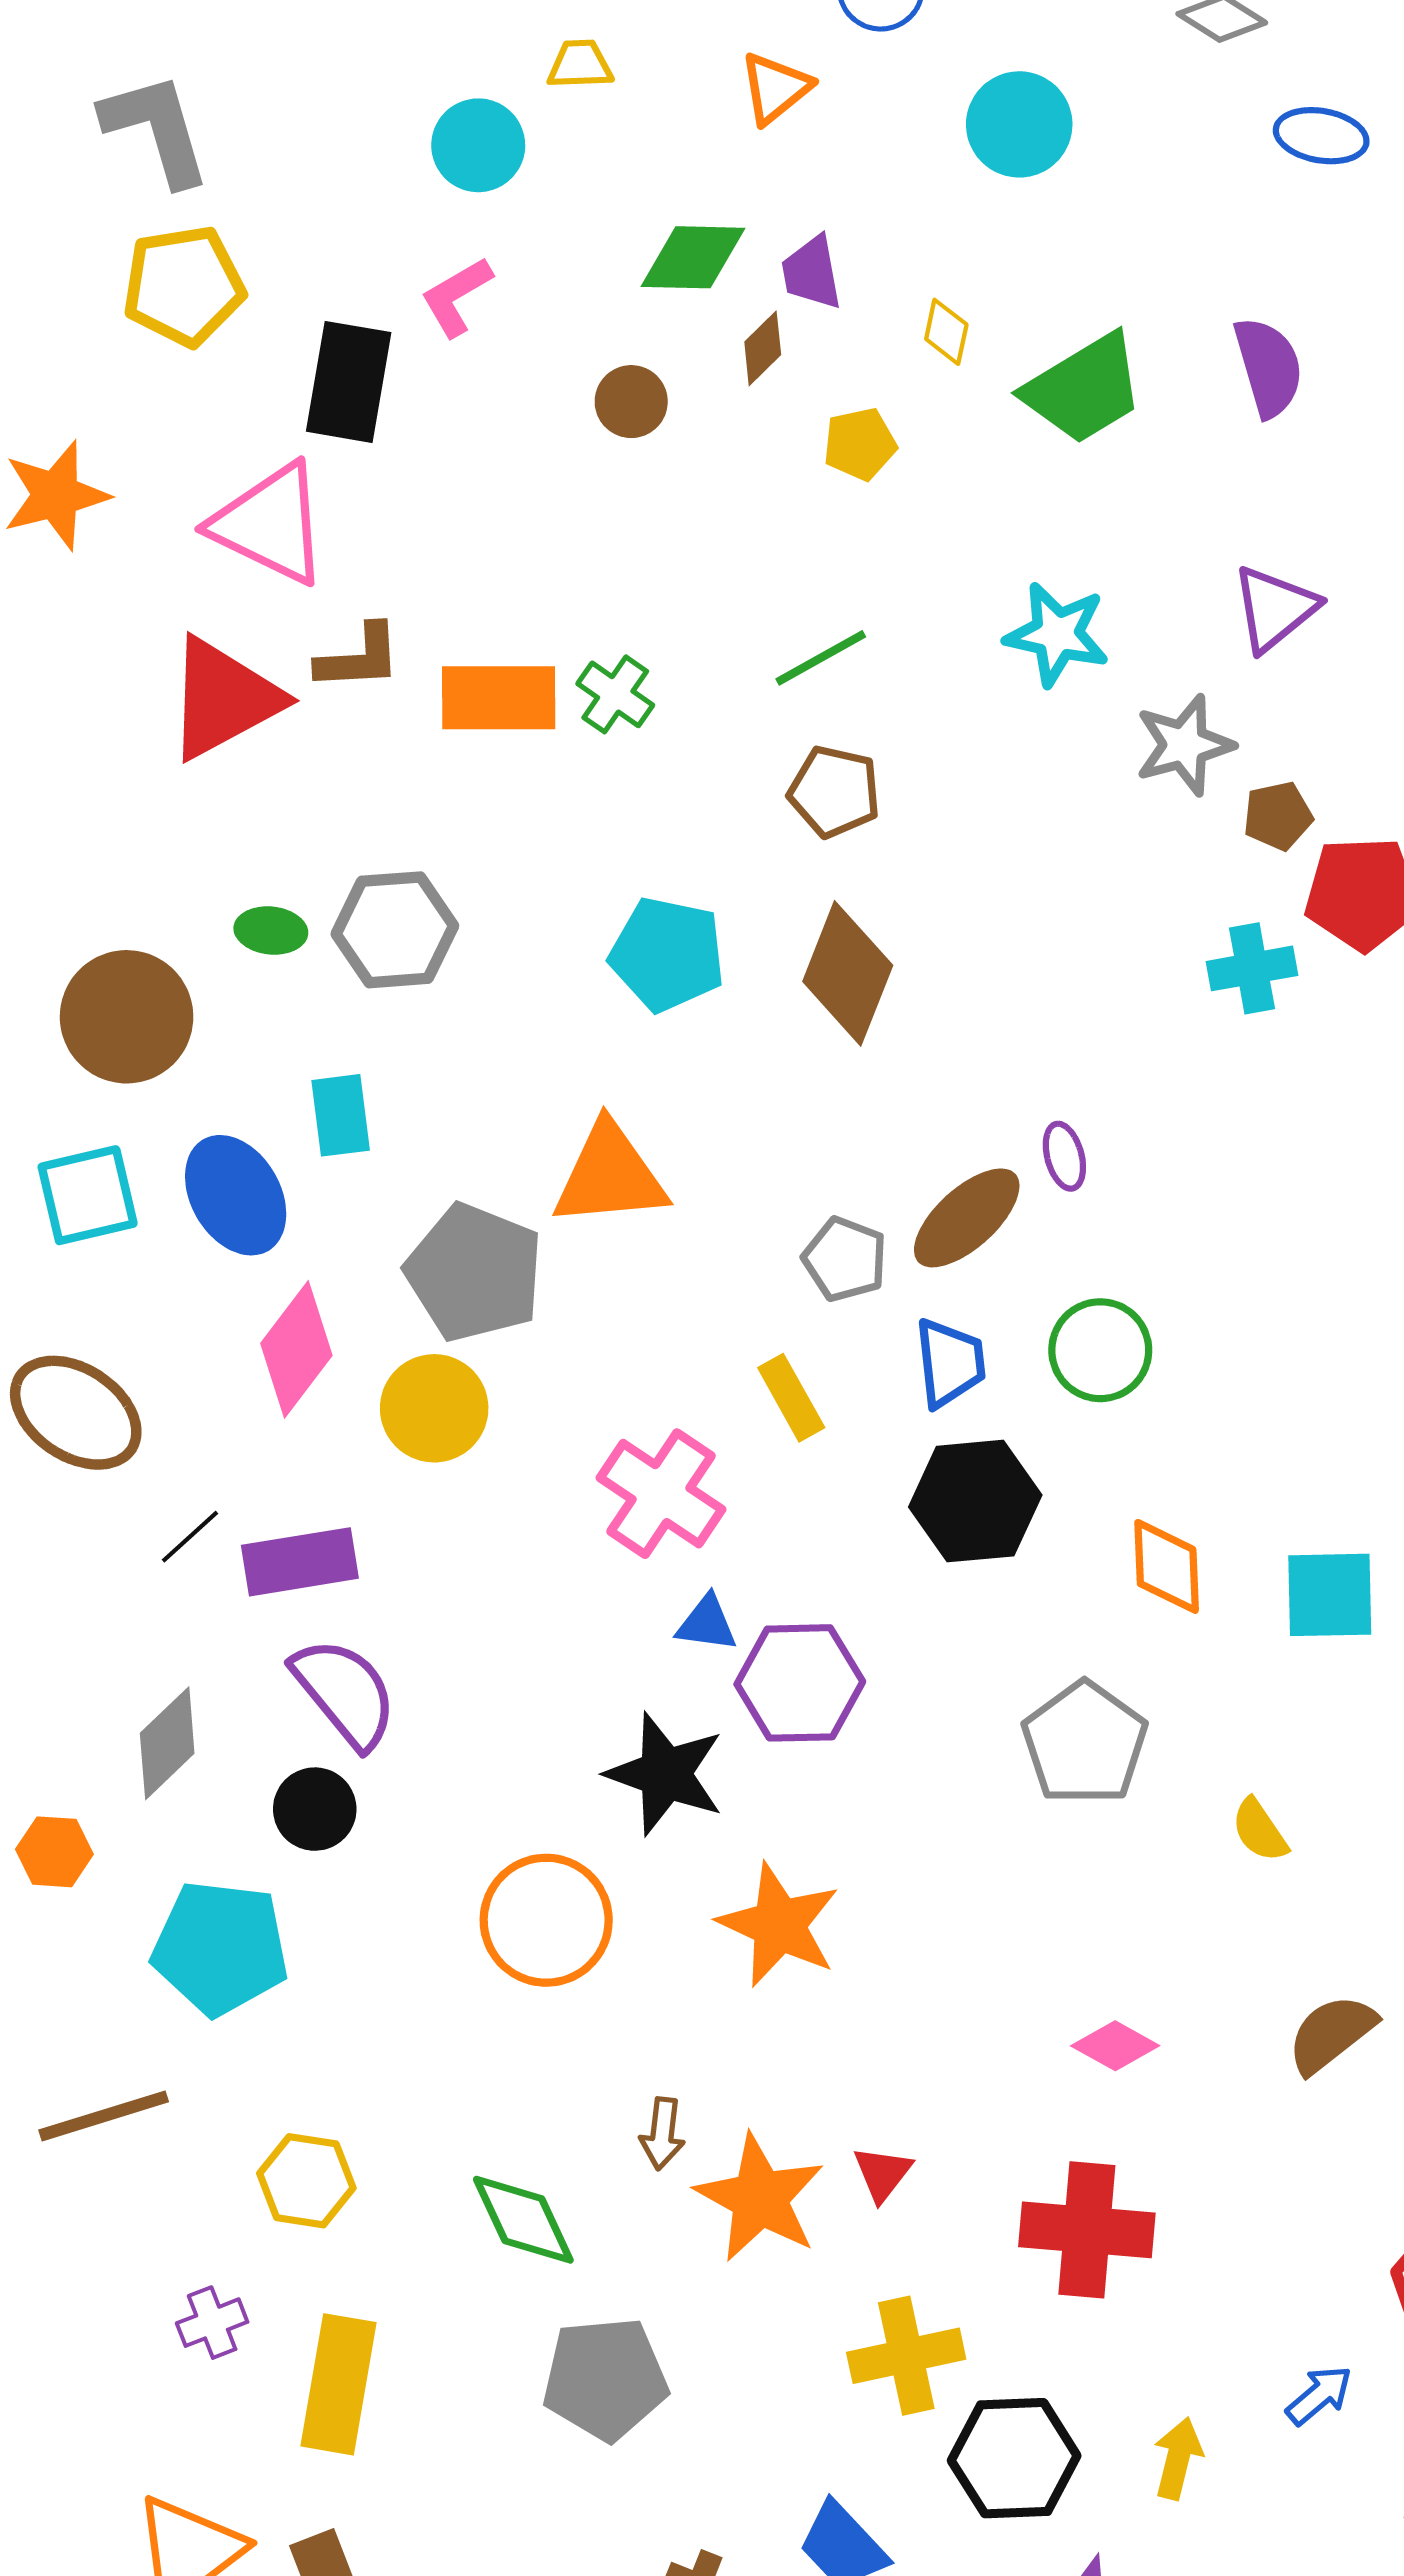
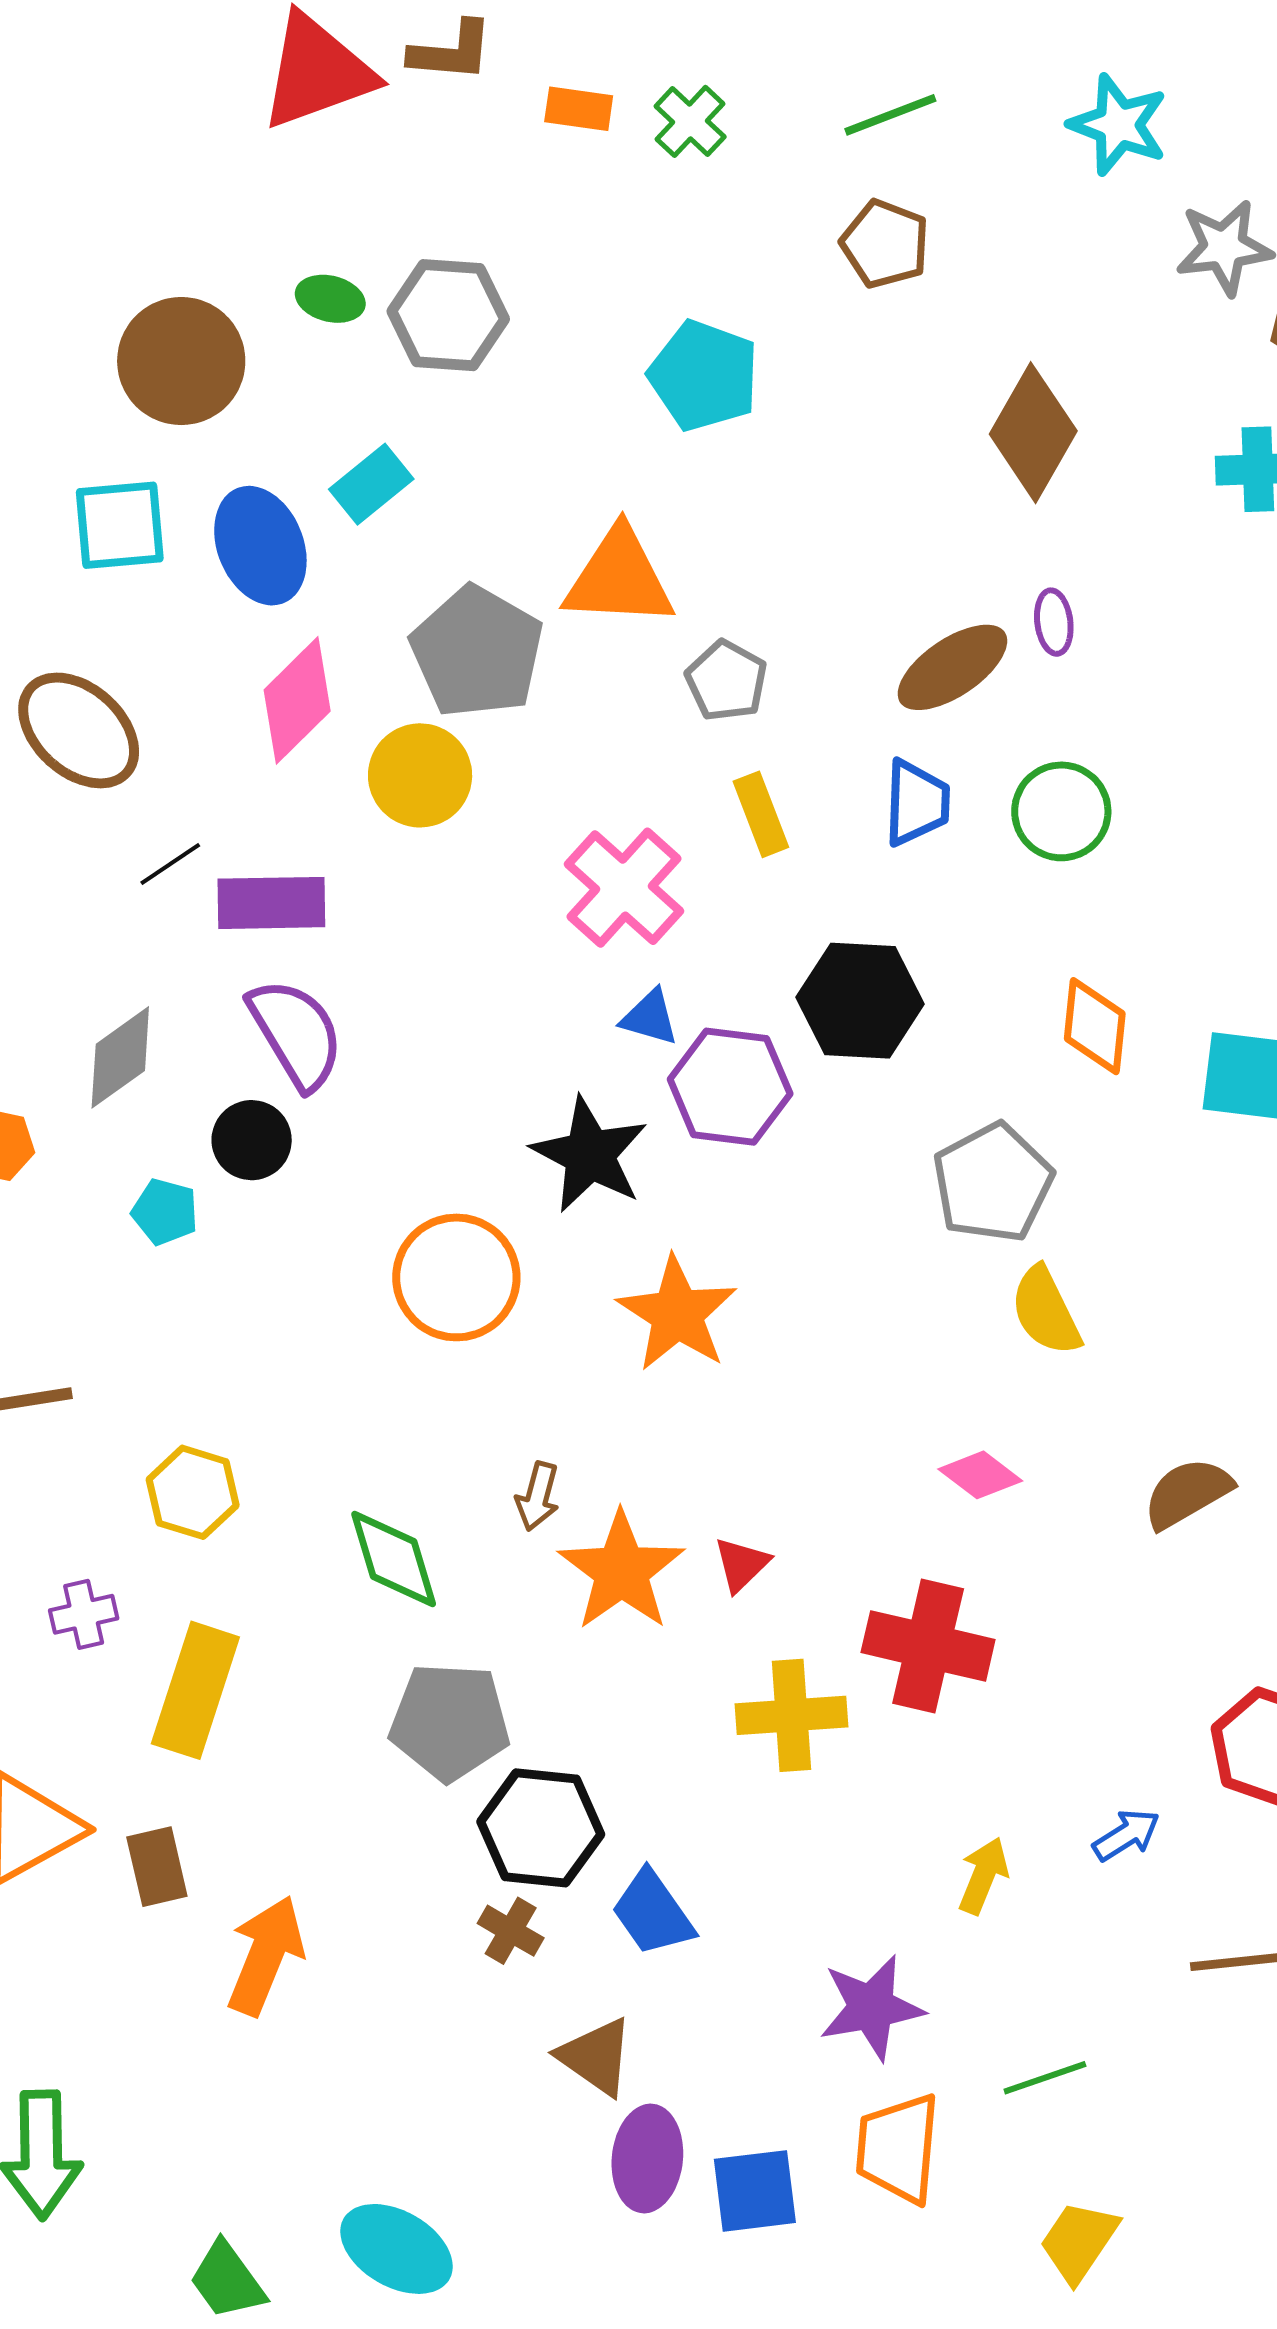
orange rectangle: (499, 698) -> (579, 109), size x0.6
brown diamond: (848, 973) -> (1033, 433), moved
cyan rectangle: (341, 1115) -> (371, 484), turned 50
gray pentagon: (845, 1259) -> (726, 681), moved
black hexagon: (975, 1501) -> (860, 1001), moved
yellow semicircle: (1260, 1830) -> (1046, 1311), moved, size x1.4
cyan pentagon: (220, 1948) -> (165, 1212), moved, size x0.5
yellow cross: (906, 2356) -> (792, 1715), moved
black hexagon: (1014, 2458) -> (541, 1828), moved

